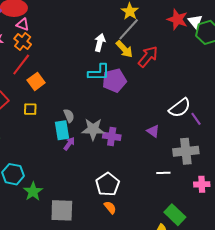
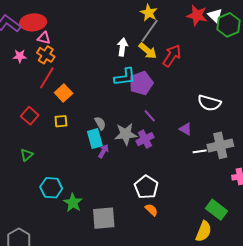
white semicircle: (180, 108) -> (209, 103), turned 60
purple line: (196, 119) -> (150, 116), moved
purple cross: (112, 136) -> (145, 139), turned -30
white line: (163, 173) -> (200, 151), moved

